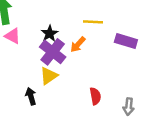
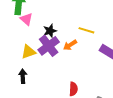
pink triangle: (13, 36) -> (26, 19), moved
yellow triangle: (49, 76) -> (28, 52), moved

